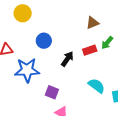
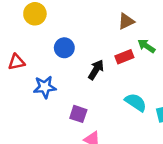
green arrow: (107, 43) -> (146, 46), turned 88
blue star: (27, 70) -> (45, 87), size x0.7

